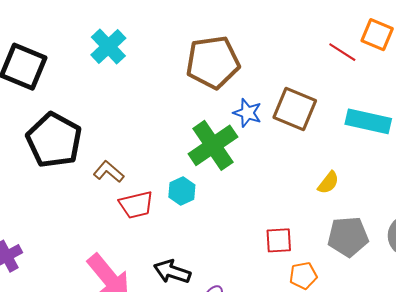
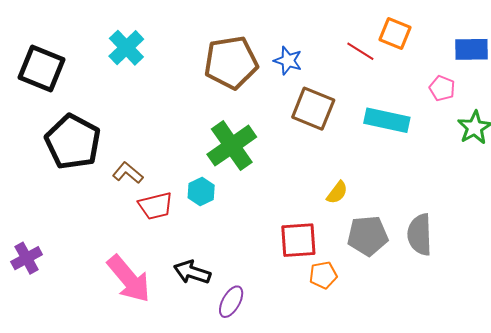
blue star: (247, 113) -> (288, 61), moved
yellow semicircle: (328, 183) -> (337, 192), moved
red square: (279, 240) -> (298, 240), size x1.4

